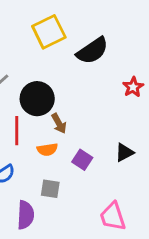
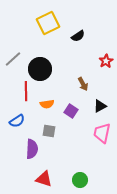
black semicircle: (92, 51) -> (78, 36), size x0.6
brown arrow: (59, 123) -> (83, 84), moved
pink trapezoid: (113, 216) -> (102, 133), moved, turned 30

